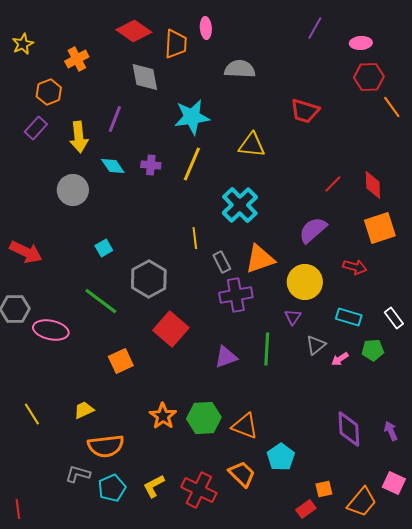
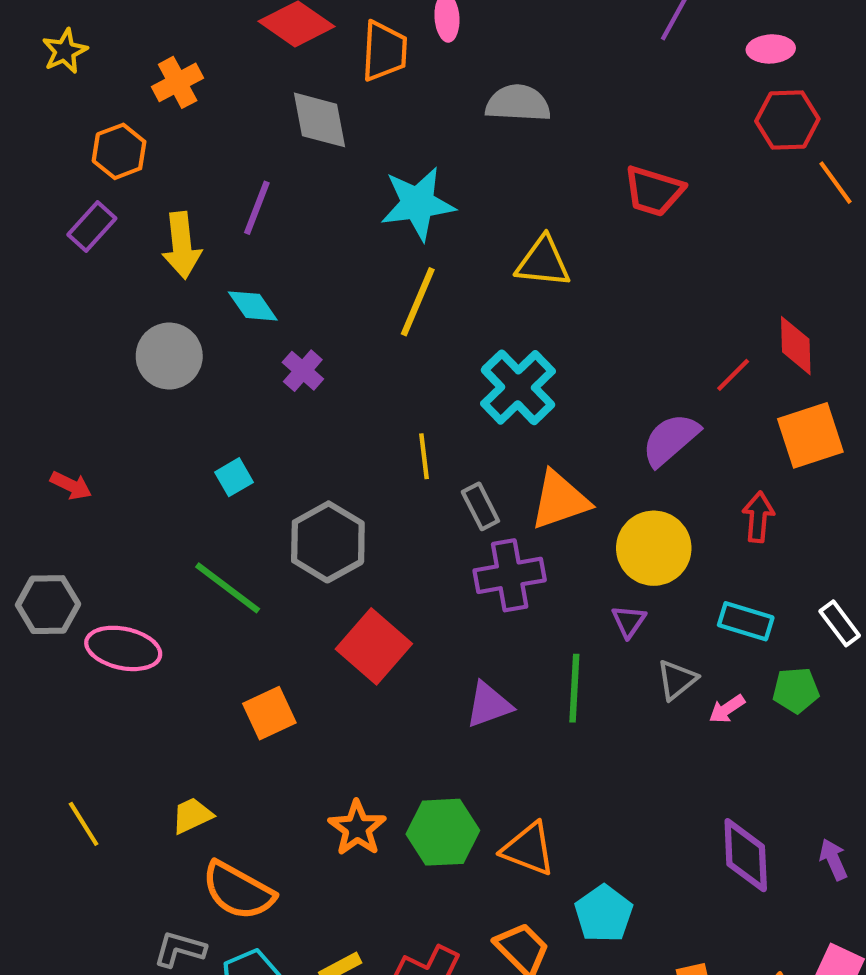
purple cross: (151, 165) -> (303, 371), moved, turned 36
red line: (333, 184) -> (733, 375), moved
red arrow: (26, 252) -> (71, 486), size x0.6
red arrow: (355, 267) -> (758, 517), turned -100
orange semicircle: (106, 446) -> (238, 891), turned 36

